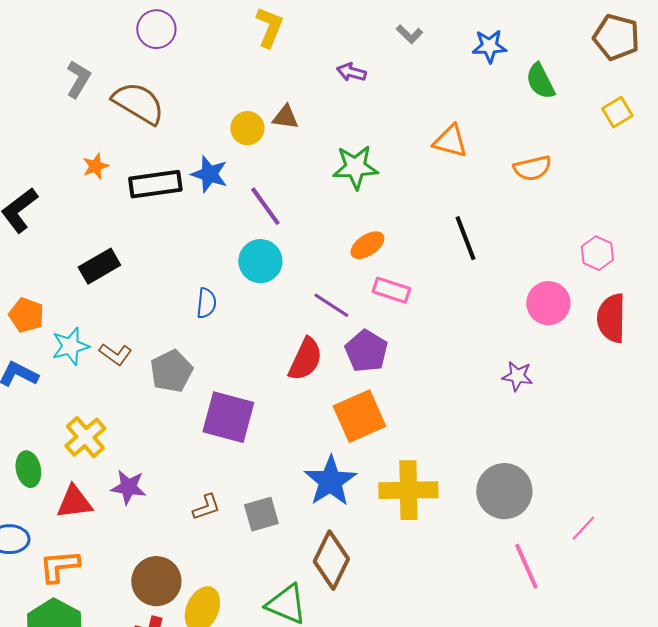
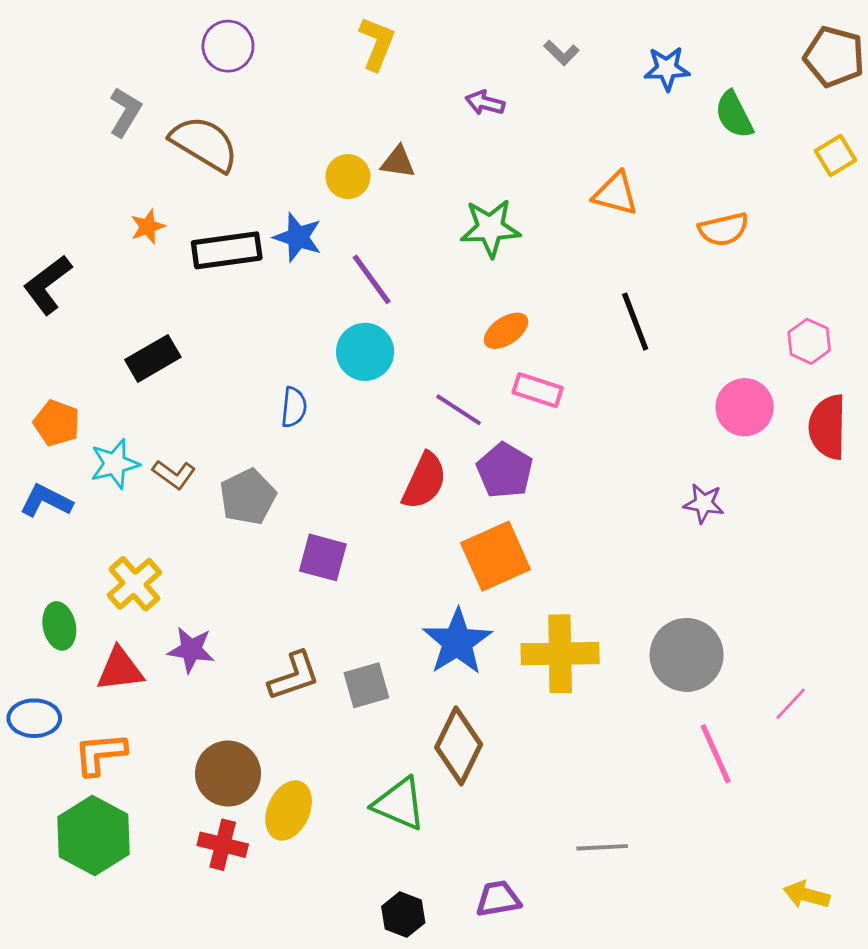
purple square: (228, 417) -> (323, 557), size x0.7
brown L-shape: (206, 507) -> (294, 676), size x1.4

